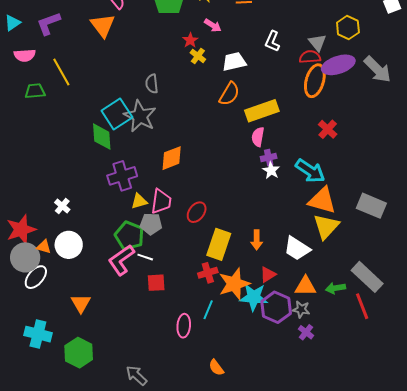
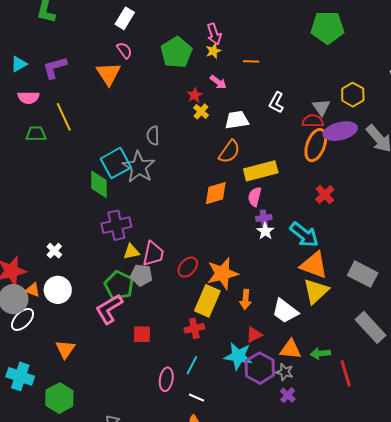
orange diamond: (172, 158) -> (216, 193), moved
white line: (145, 257) -> (197, 398), moved
gray rectangle: (367, 277) -> (370, 327), moved
orange star: (234, 284) -> (223, 273), moved

